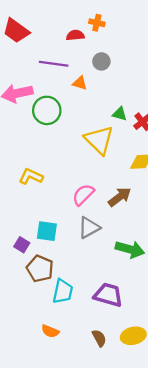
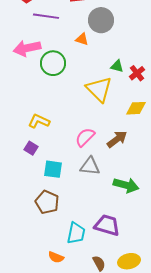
gray circle: (101, 61) -> (101, 20), size x1.6
purple line: (54, 64) -> (46, 16), moved
gray triangle: (89, 228) -> (90, 166), turned 35
purple square: (22, 245) -> (31, 148), moved
cyan trapezoid: (63, 291) -> (76, 233), moved

